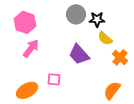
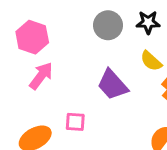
black star: (97, 19) -> (148, 22), moved

